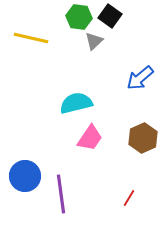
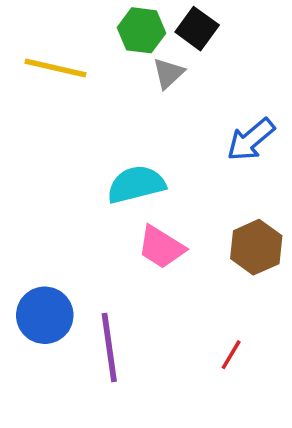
pink trapezoid: (90, 138) -> (161, 247), turned 88

